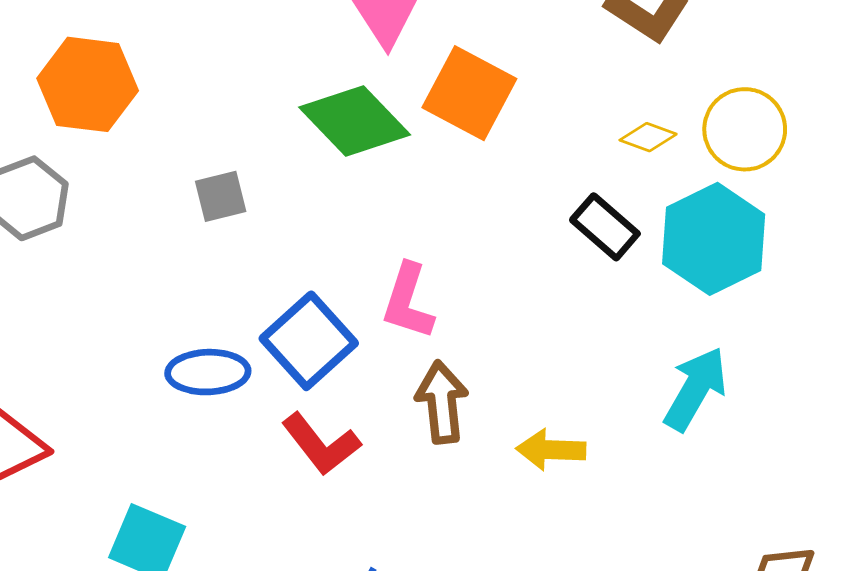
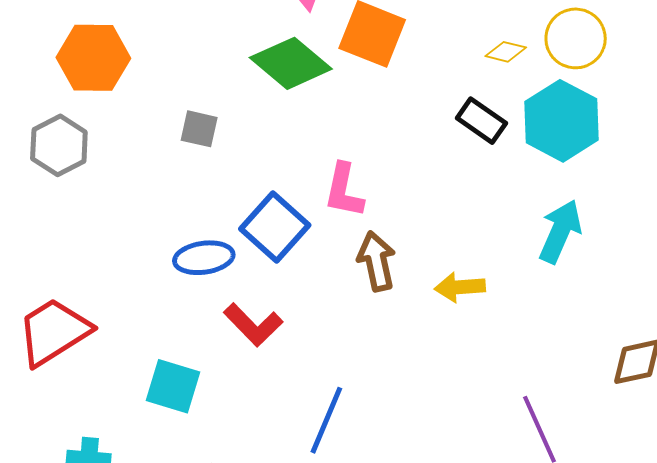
gray square: (221, 196) -> (199, 129), turned 33
red L-shape: (321, 444) -> (253, 325), moved

